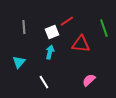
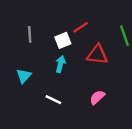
pink semicircle: (89, 80) -> (97, 97), moved
white line: (44, 82) -> (53, 100), turned -32

